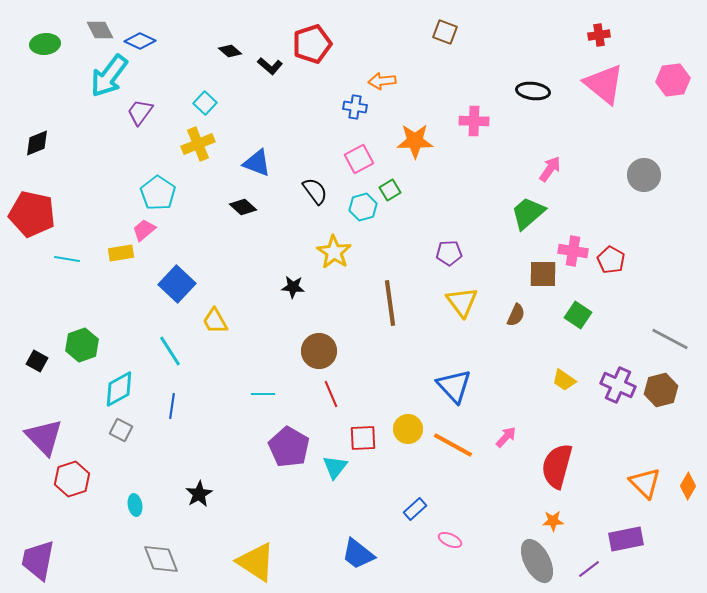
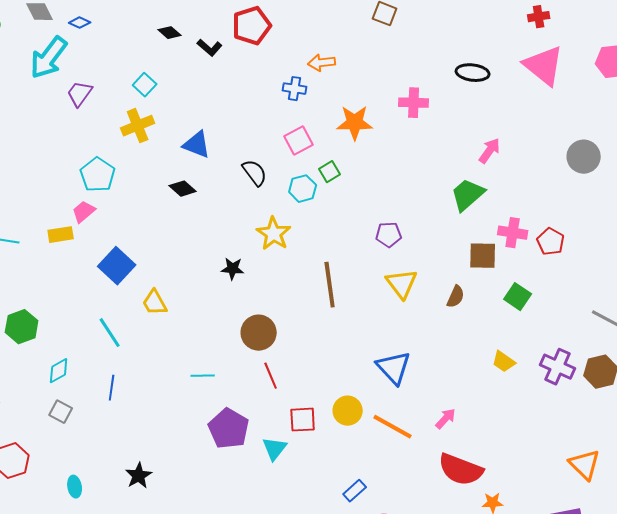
blue diamond: (140, 41) -> (80, 23), size x0.7
cyan diamond: (119, 389) -> (59, 371), size x0.7
red semicircle: (557, 466) -> (461, 470), moved, turned -84

